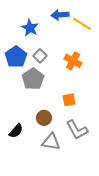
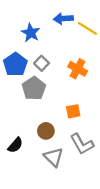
gray triangle: (51, 142) -> (54, 157), turned 36

